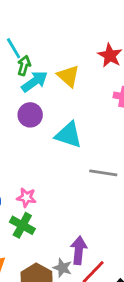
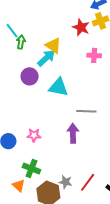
cyan arrow: (34, 81) -> (46, 58), moved
green cross: (22, 225) -> (31, 169), moved
purple arrow: (79, 250) -> (73, 133), moved

